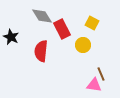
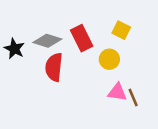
gray diamond: (42, 16) -> (47, 41), moved, turned -40
pink triangle: (94, 85) -> (117, 92), moved

